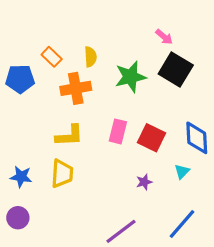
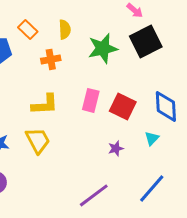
black square: (176, 69) -> (146, 41), turned 32
orange cross: (76, 88) -> (51, 59), size x0.7
yellow trapezoid: (62, 174) -> (38, 140), turned -32

